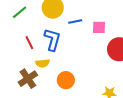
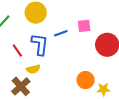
blue line: (75, 21) -> (61, 33), moved
orange circle: (66, 80) -> (86, 80), moved

